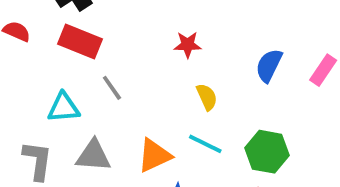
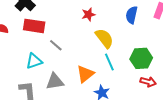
yellow semicircle: (207, 97) -> (104, 38), size x1.5
cyan line: (205, 144) -> (109, 62), turned 54

